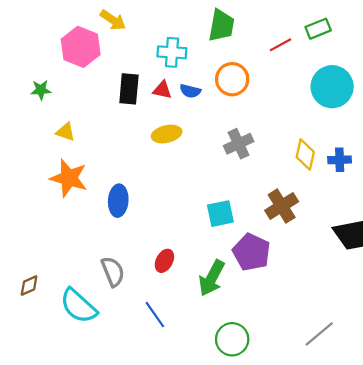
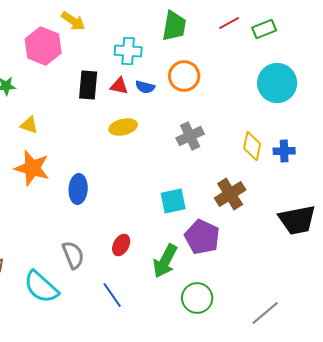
red line: (281, 45) -> (229, 23), moved
green circle: (232, 339) -> (197, 298), moved

